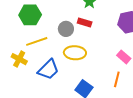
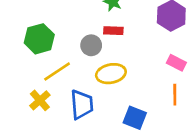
yellow cross: (19, 59) -> (40, 100), turned 35
blue trapezoid: (48, 70) -> (82, 105), turned -35

